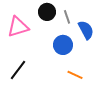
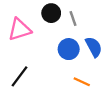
blue semicircle: (86, 30) -> (94, 47), moved

